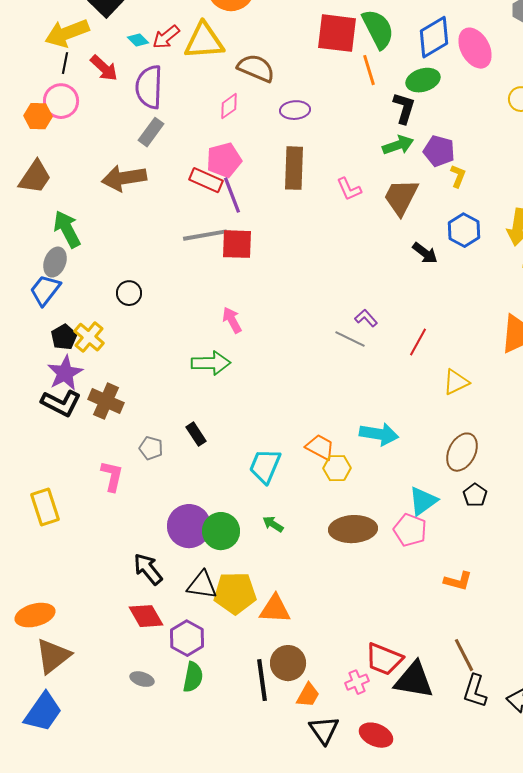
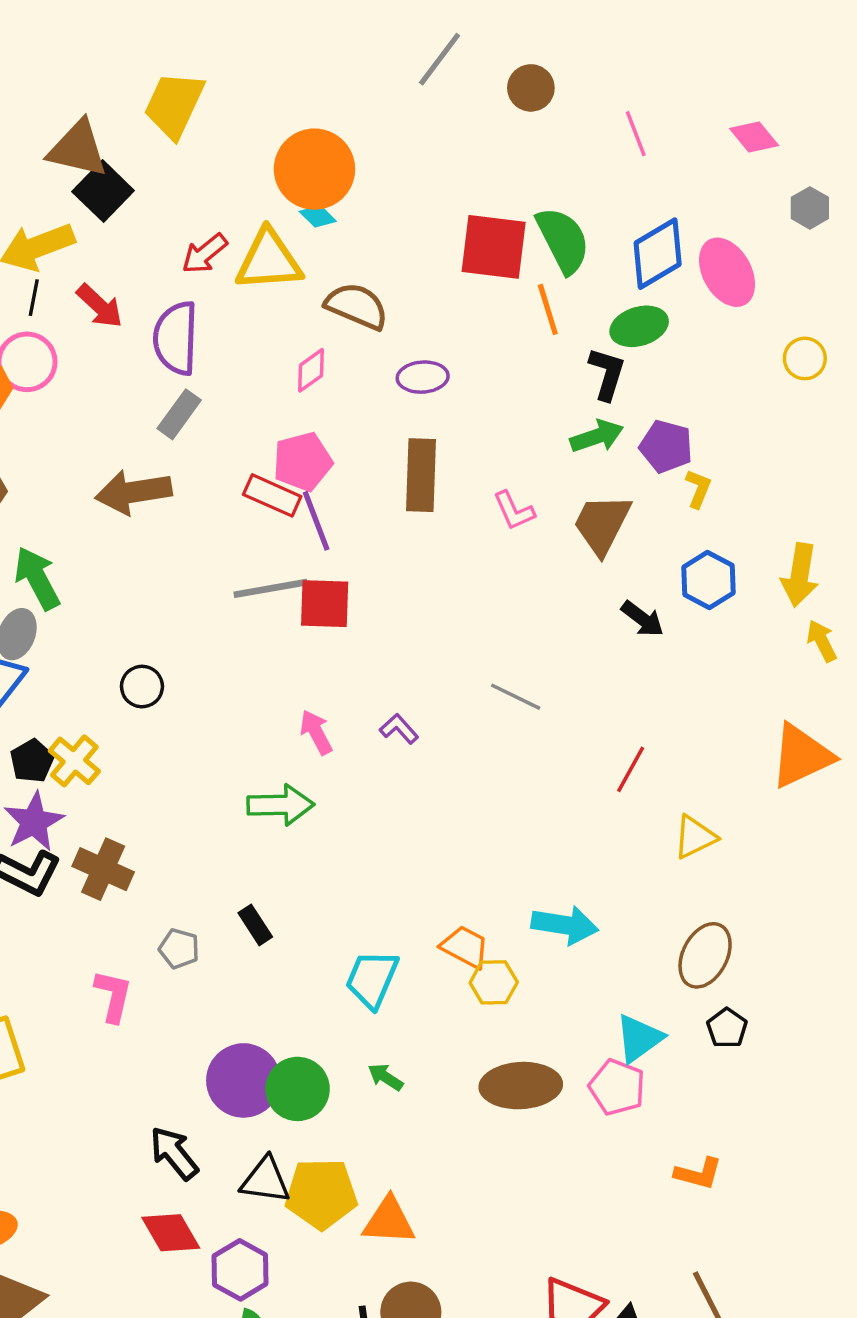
cyan diamond: (138, 40) -> (318, 216), moved
purple L-shape: (366, 318) -> (399, 729), moved
gray line: (350, 339) -> (516, 697), moved

